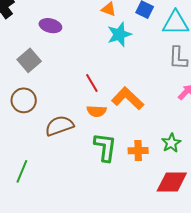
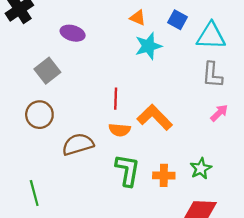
red line: (92, 83) -> (116, 99), turned 30
green line: (22, 171) -> (34, 193), turned -40

